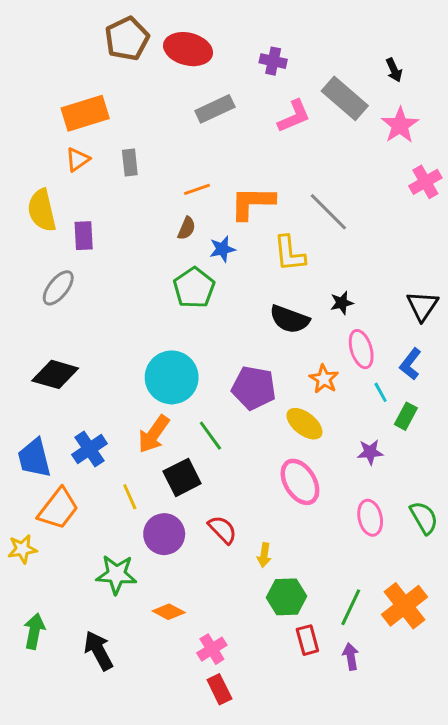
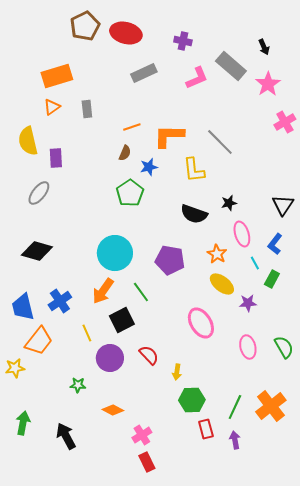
yellow ellipse: (304, 424) -> (222, 284), moved
green star: (116, 574) -> (78, 385), size x0.6

